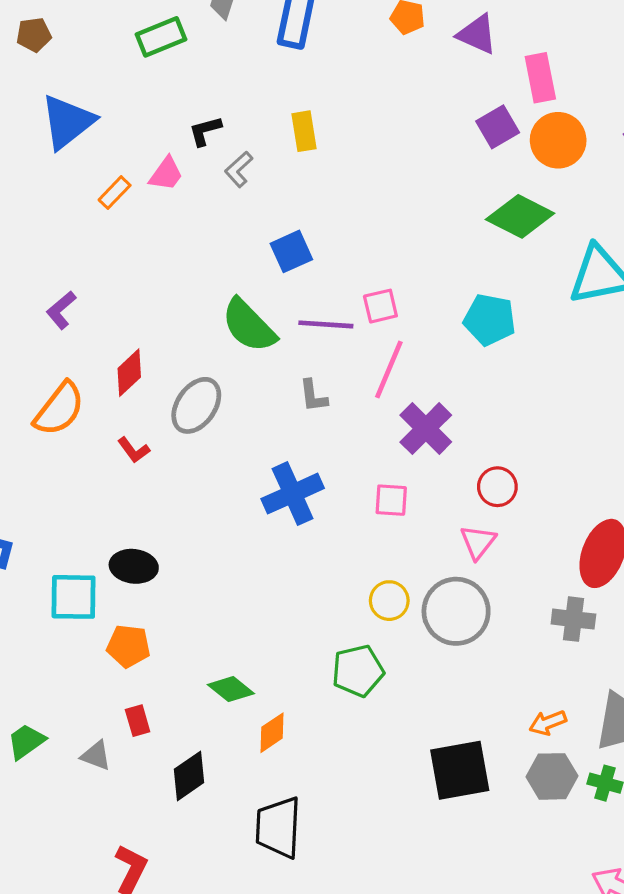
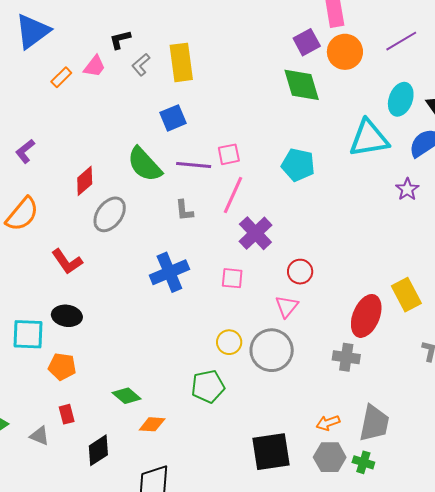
yellow rectangle: (304, 131) -> (181, 62), moved, size x1.5
green diamond: (520, 216) -> (302, 85), moved, turned 45
red diamond: (129, 373) -> (85, 181), moved
red L-shape: (134, 450) -> (67, 262), moved, size x1.5
orange diamond: (272, 733) -> (152, 424), turned 36

